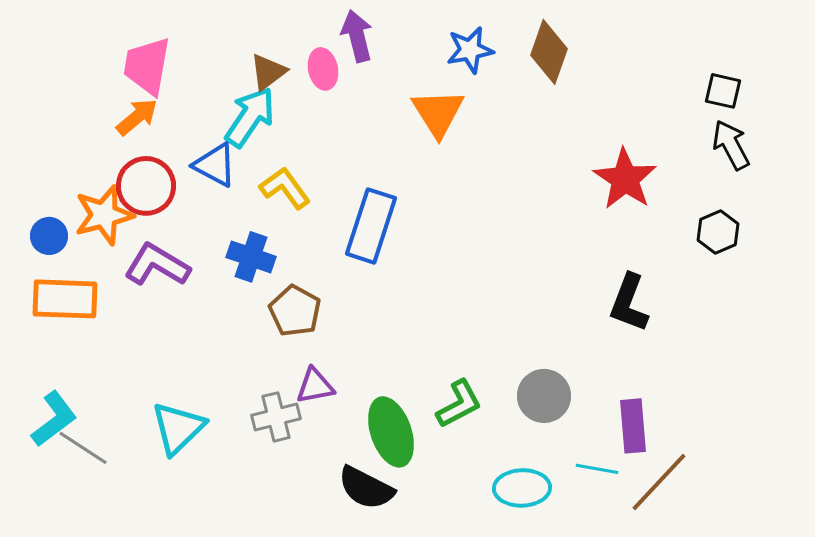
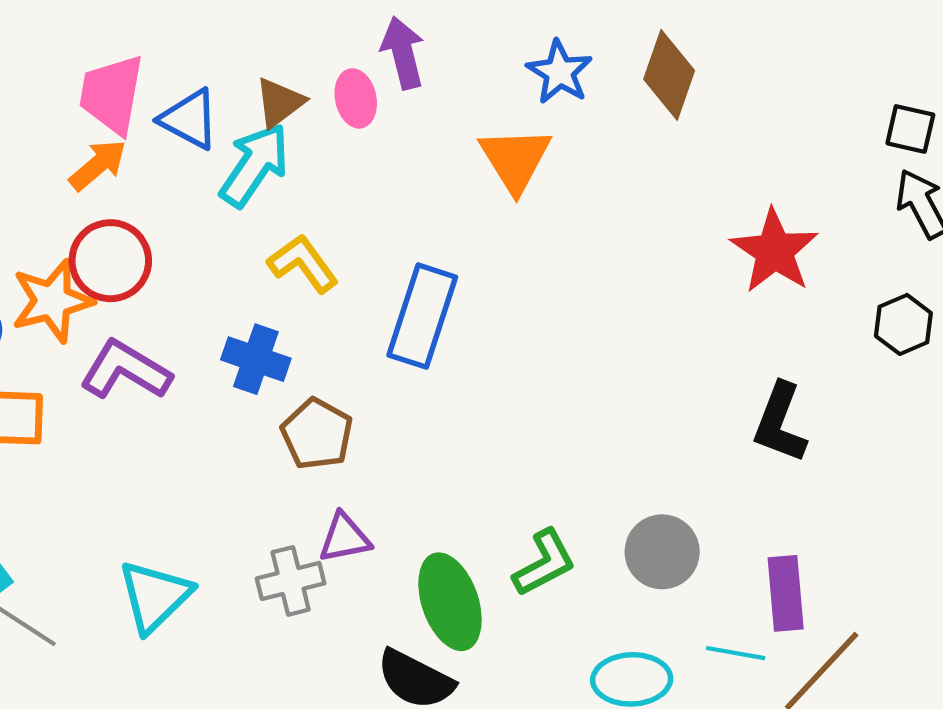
blue star: (470, 50) -> (560, 72), turned -30
blue triangle: (215, 165) -> (189, 119), moved

